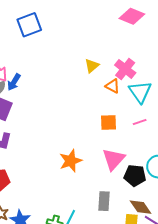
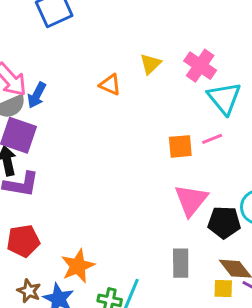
orange triangle: (113, 86) -> (110, 85), moved
pink line: (140, 122) -> (212, 139), moved
orange star: (71, 161) -> (78, 266), moved

